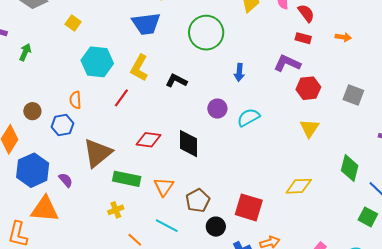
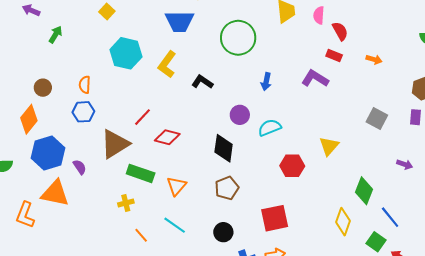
red hexagon: (308, 88) -> (292, 166), moved
red line: (121, 98) -> (142, 117), moved
orange semicircle: (75, 100) -> (85, 85), moved
brown circle: (32, 111) -> (43, 88), moved
black diamond: (189, 144) -> (224, 148), moved
yellow diamond: (299, 186) -> (343, 222), moved, turned -76
brown pentagon: (198, 201) -> (227, 188), moved
red square: (249, 207) -> (275, 218), moved, turned -36

